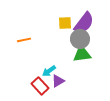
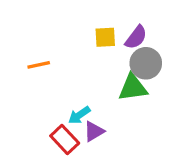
purple semicircle: (84, 23) -> (136, 37), size x0.7
gray circle: (80, 39) -> (146, 63), moved

